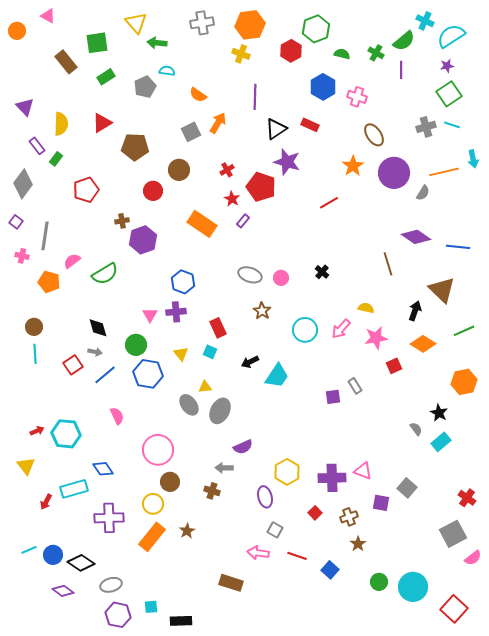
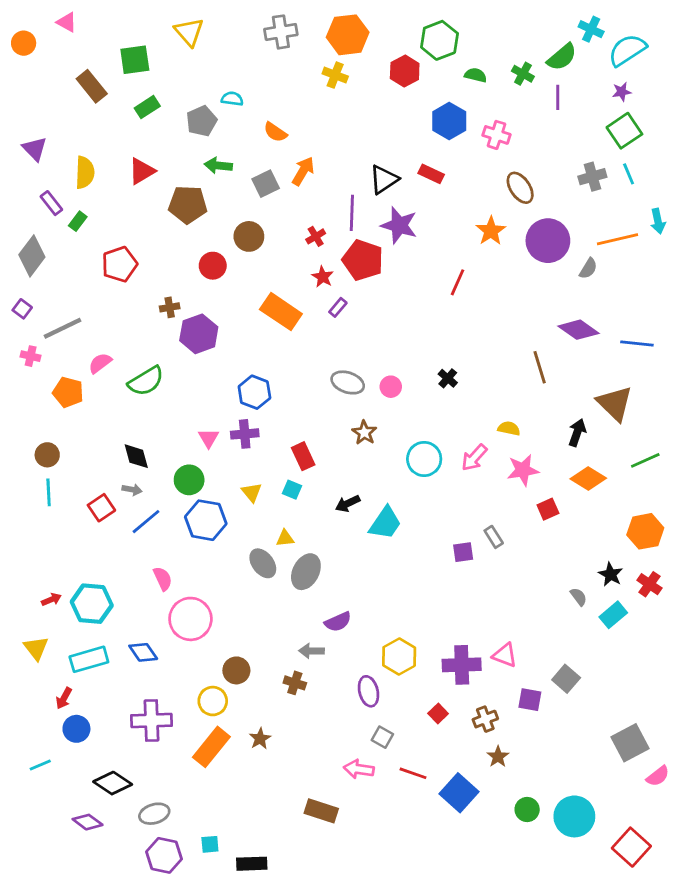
green arrow: (157, 43) -> (218, 166), moved
purple line: (255, 97) -> (352, 213), moved
cyan line: (452, 125) -> (629, 174), turned 49
red line: (329, 203) -> (458, 282), turned -36
gray line: (45, 236) -> (63, 328), turned 56
pink circle: (158, 450) -> (190, 619), moved
cyan rectangle: (74, 489) -> (89, 659), moved
red cross: (467, 498) -> (649, 584), moved
blue circle: (53, 555) -> (76, 729), moved
blue square: (330, 570) -> (459, 793), size x1.5

